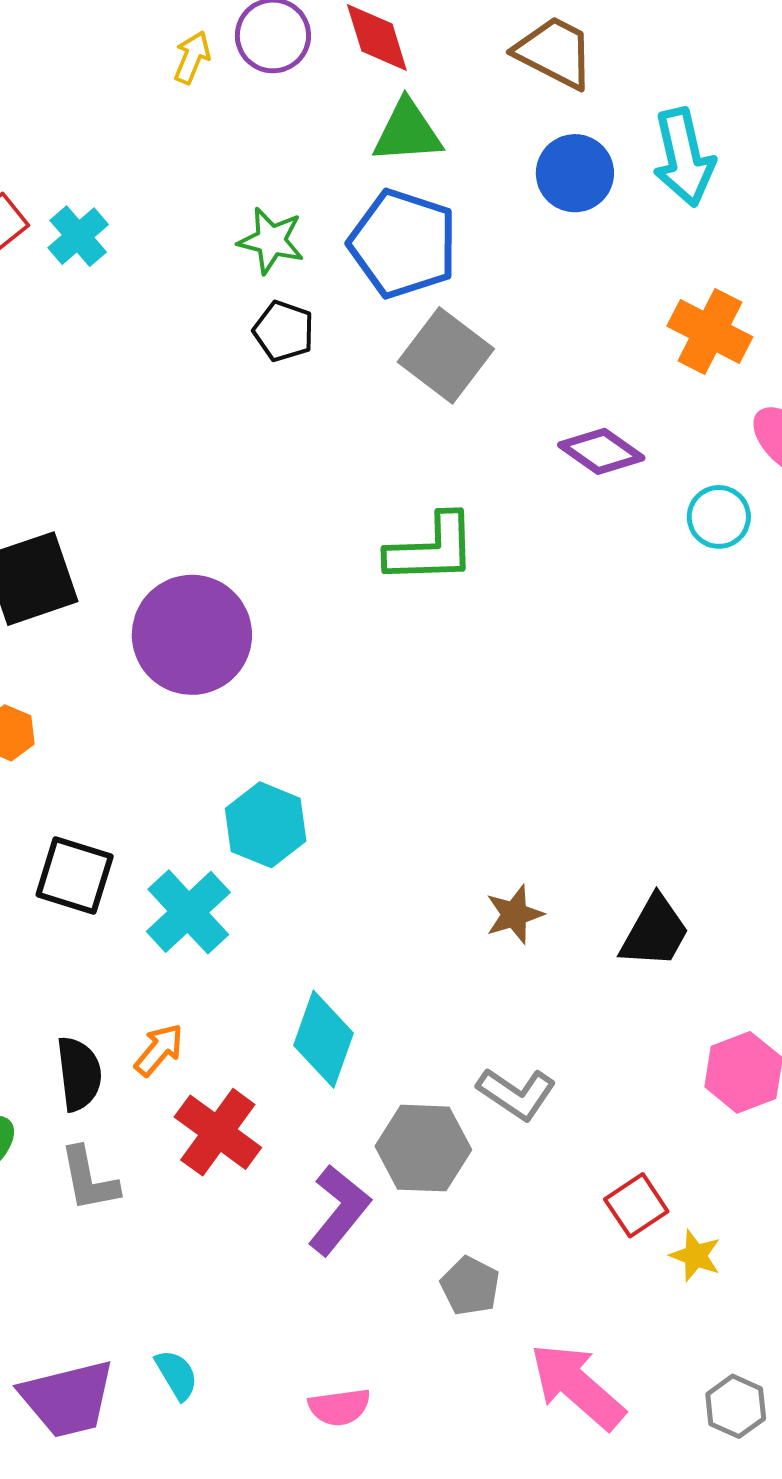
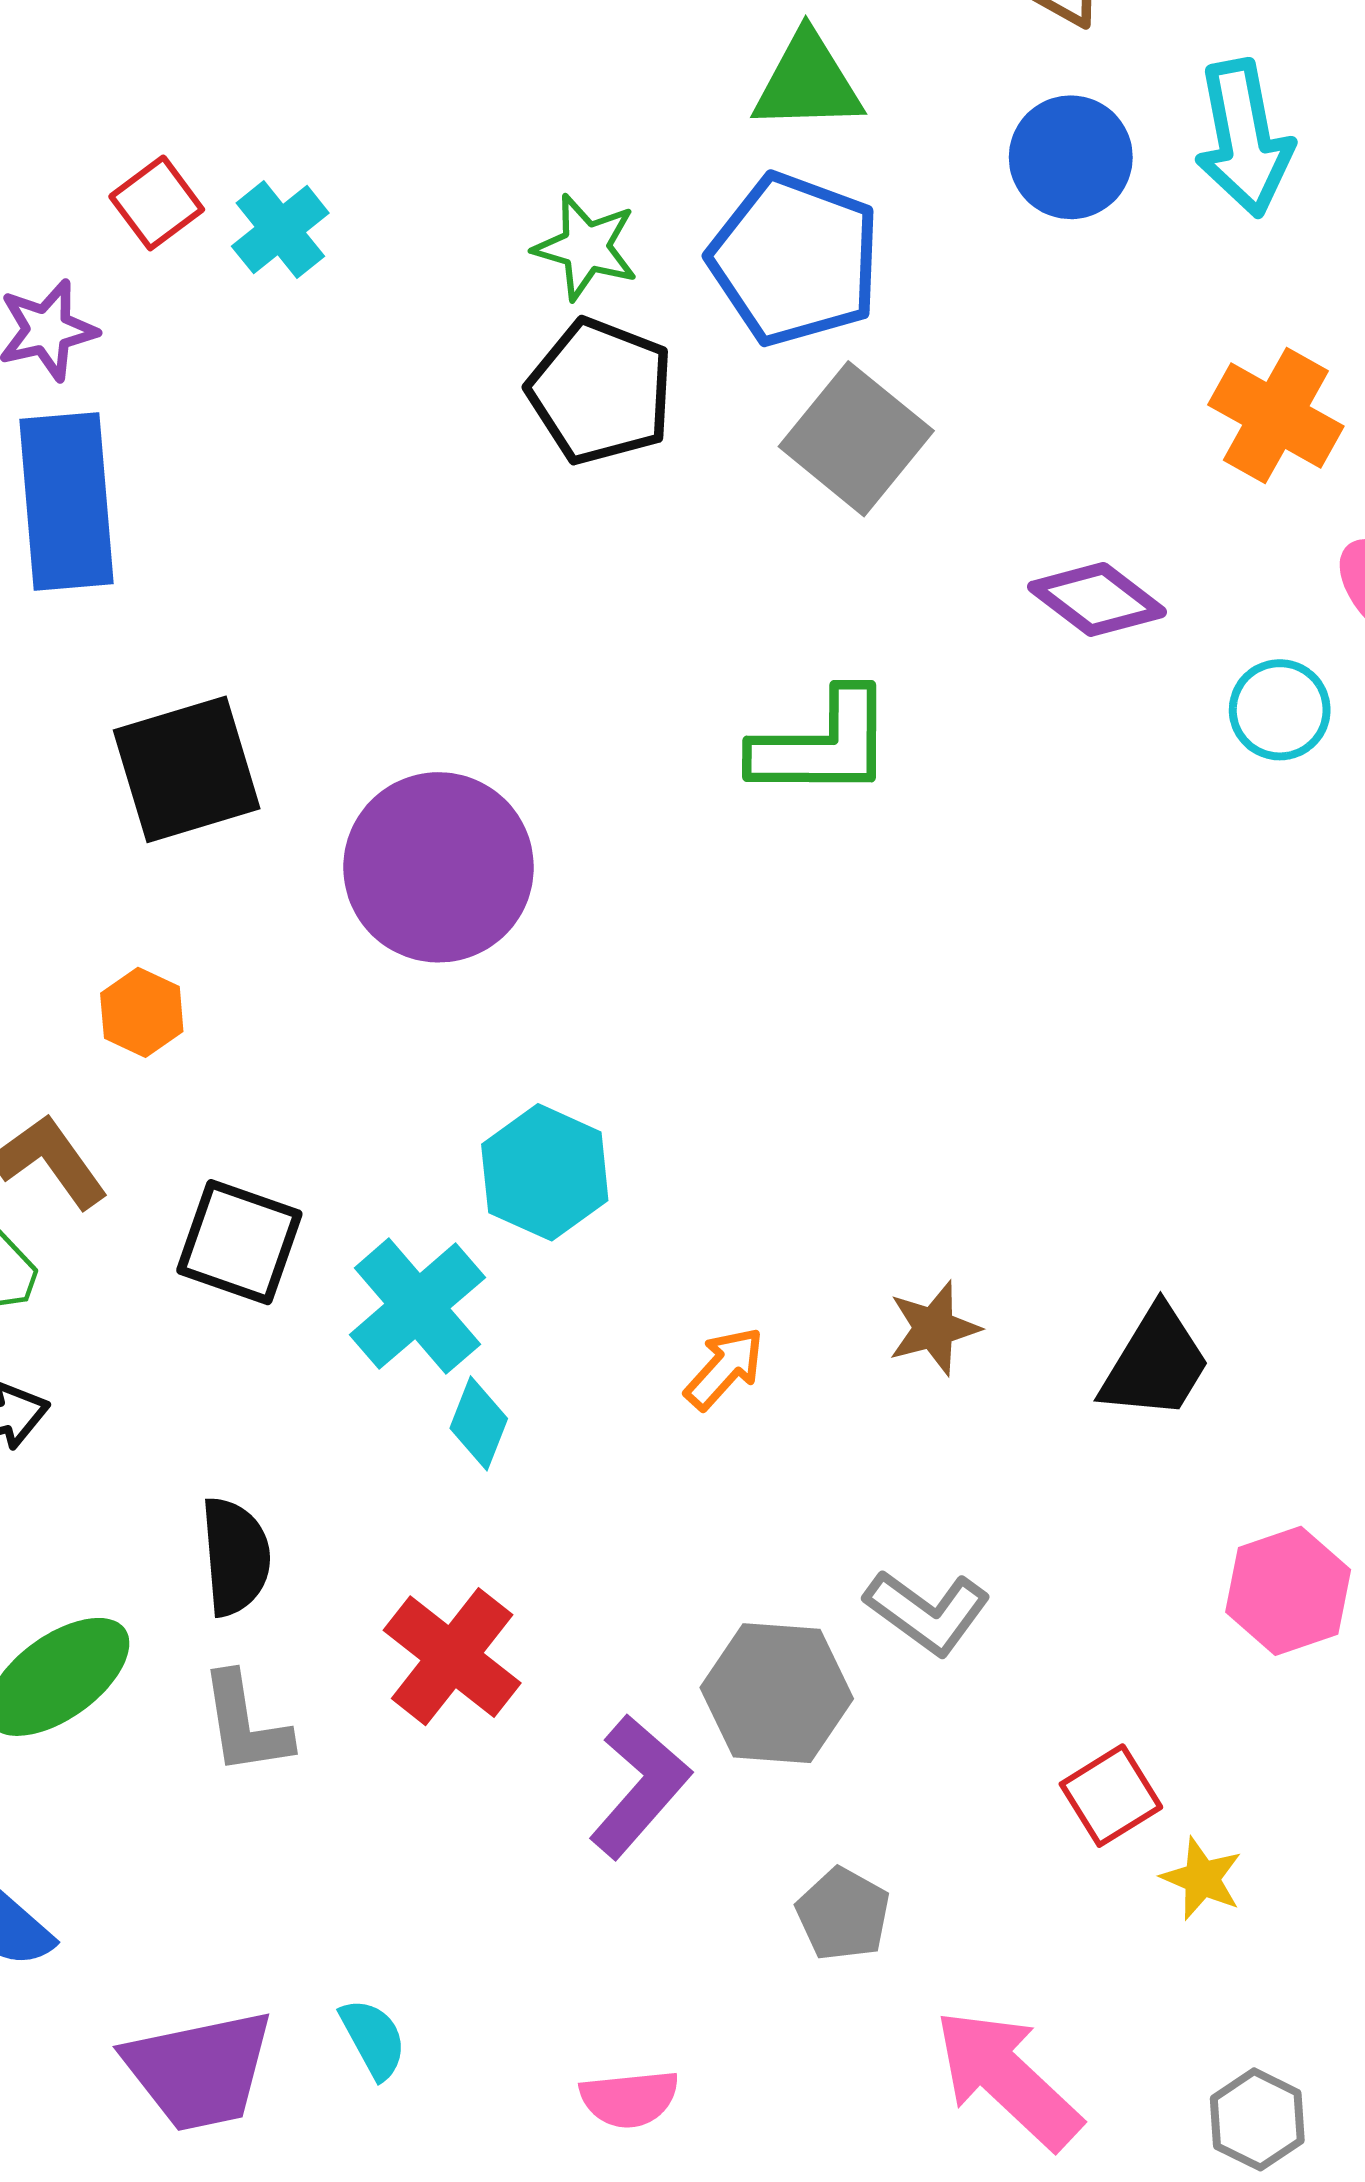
black pentagon: (284, 331) -> (601, 391), size x1.5
cyan diamond: (323, 1039) -> (479, 1423), moved, size x0.6
orange arrow: (159, 1050) -> (724, 1368), moved

